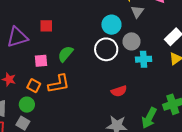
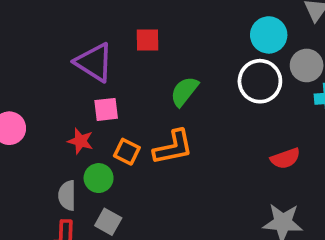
purple triangle: (17, 37) -> (94, 62), turned 50
pink square: (41, 61) -> (106, 109), moved
green circle: (27, 105) -> (99, 178), moved

